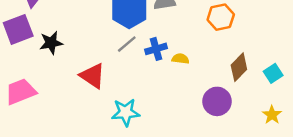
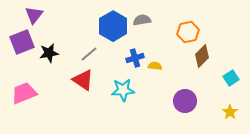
gray line: (127, 44) -> (89, 54), moved
brown diamond: (239, 67) -> (202, 56), moved
cyan star: (126, 112) -> (123, 90), moved

